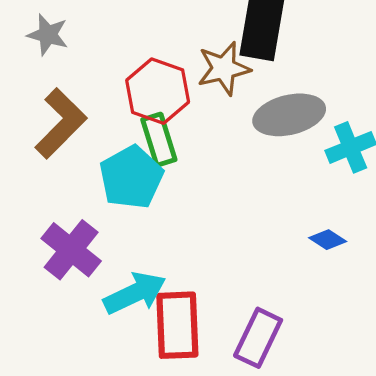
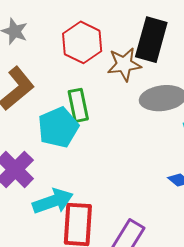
red hexagon: (158, 91) -> (82, 42), moved

